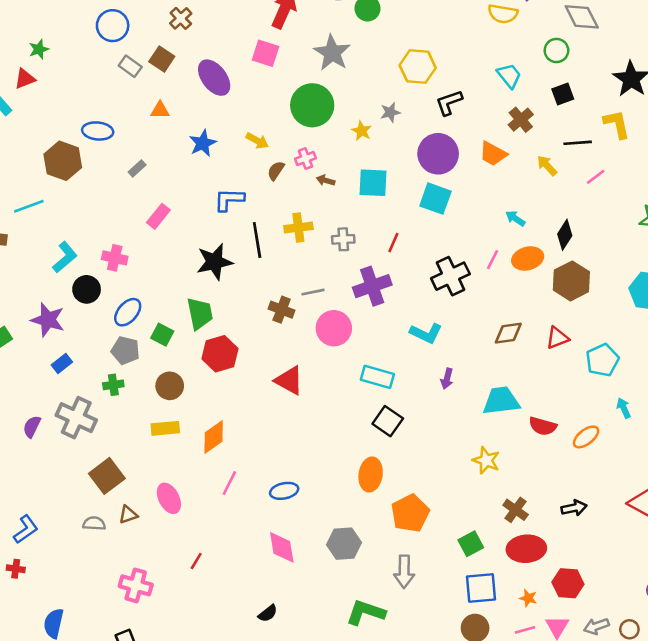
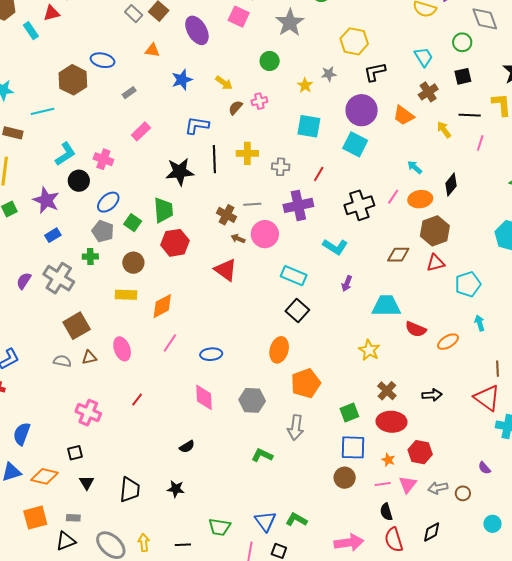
green circle: (312, 105) -> (270, 61), size x0.6
pink line: (596, 177) -> (480, 143), turned -42
brown arrow: (326, 180) -> (238, 239), moved
brown hexagon: (571, 281) -> (435, 231), moved
green L-shape: (366, 612) -> (262, 455), size x0.7

